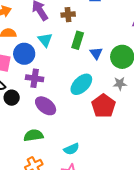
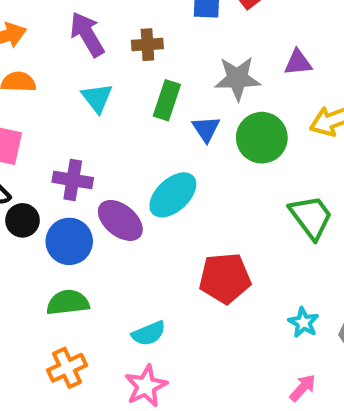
blue circle: (24, 54) -> (69, 241), moved
gray star: (120, 84) -> (237, 78), moved, size x1.5
purple ellipse: (46, 106) -> (120, 220), moved
red pentagon: (103, 106) -> (225, 278), moved, turned 30

